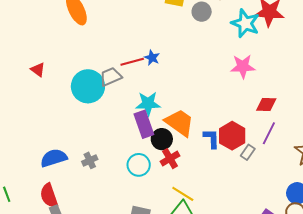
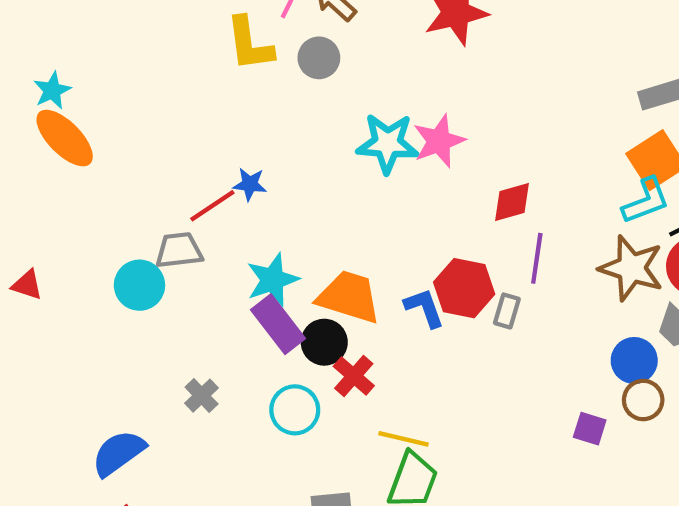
cyan star: (245, 23) -> (388, 143), moved
gray trapezoid: (111, 77) -> (179, 250), turned 35
cyan circle: (88, 86) -> (139, 285), size x0.7
gray cross: (90, 160) -> (202, 396), moved

